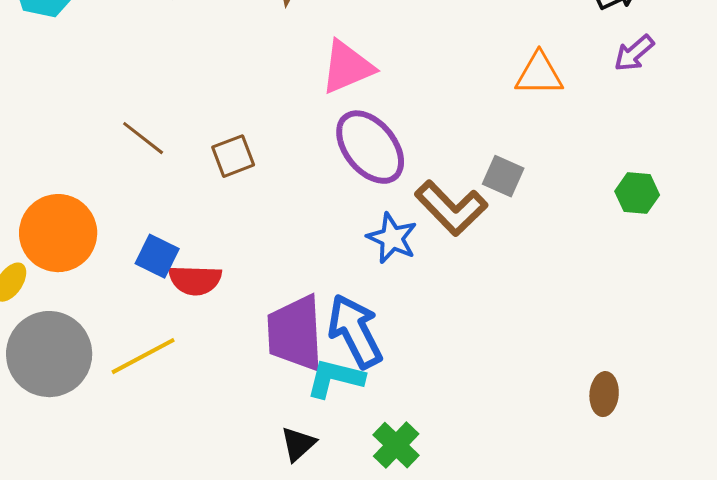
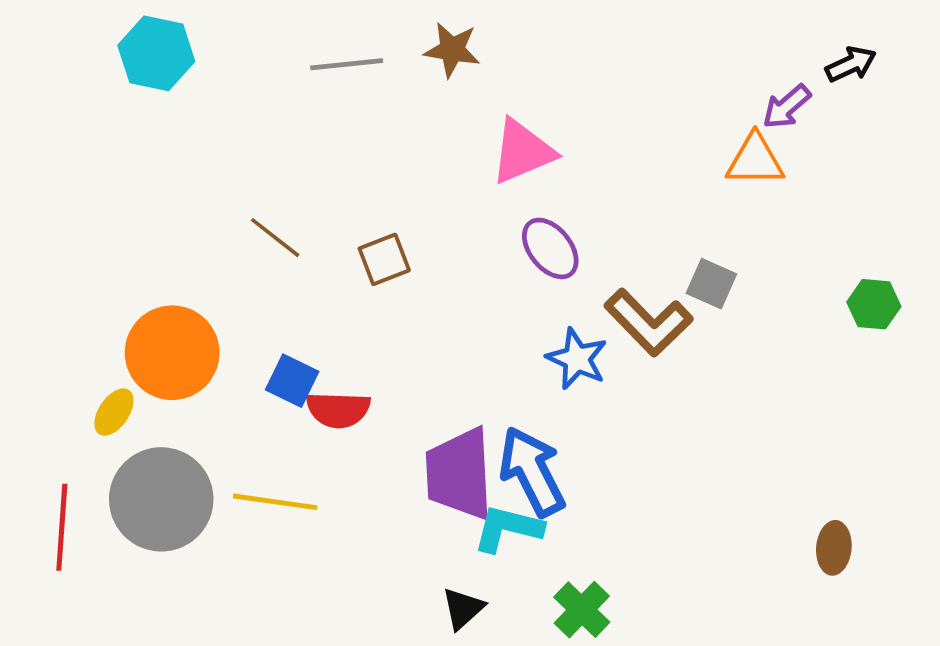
purple arrow: (634, 53) -> (787, 107), moved
purple ellipse: (370, 147) -> (550, 248), size x0.7
yellow line: (143, 356) -> (275, 502), turned 36

